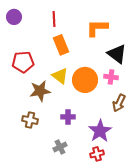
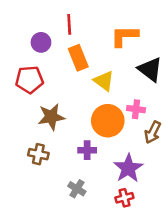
purple circle: (14, 17) -> (41, 42), moved
yellow triangle: (60, 76) -> (104, 81), moved
pink cross: (111, 77) -> (136, 109), moved
orange circle: (85, 80) -> (108, 121), moved
gray cross: (60, 147) -> (77, 189), turned -32

